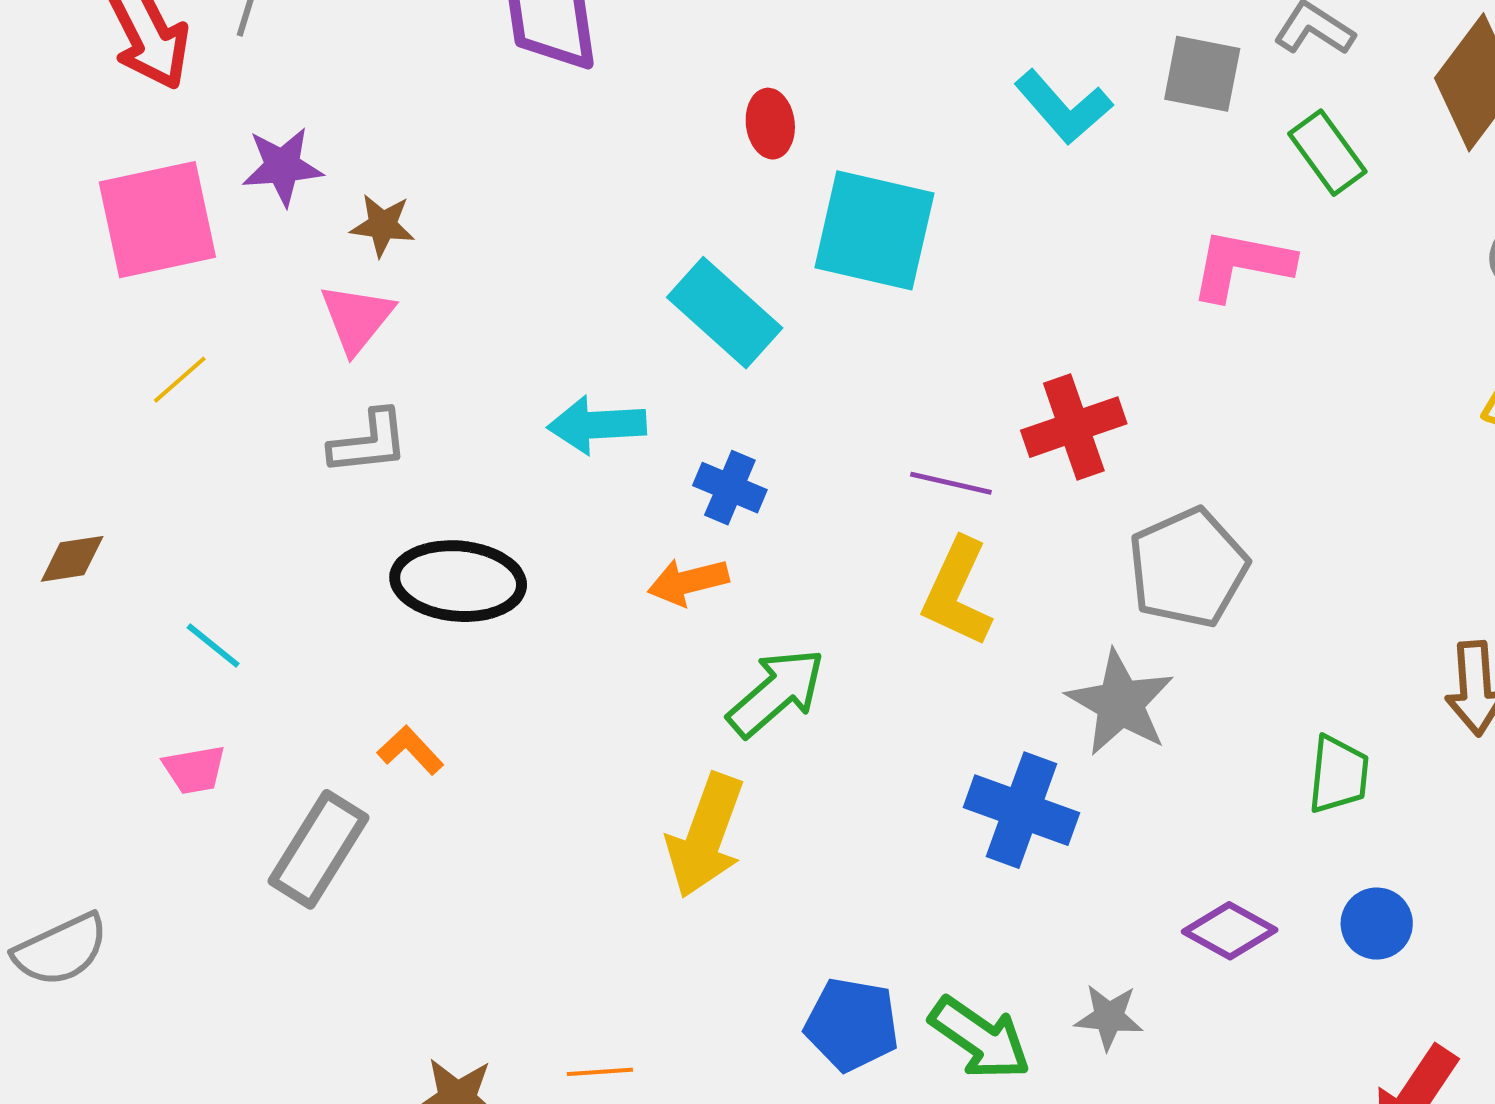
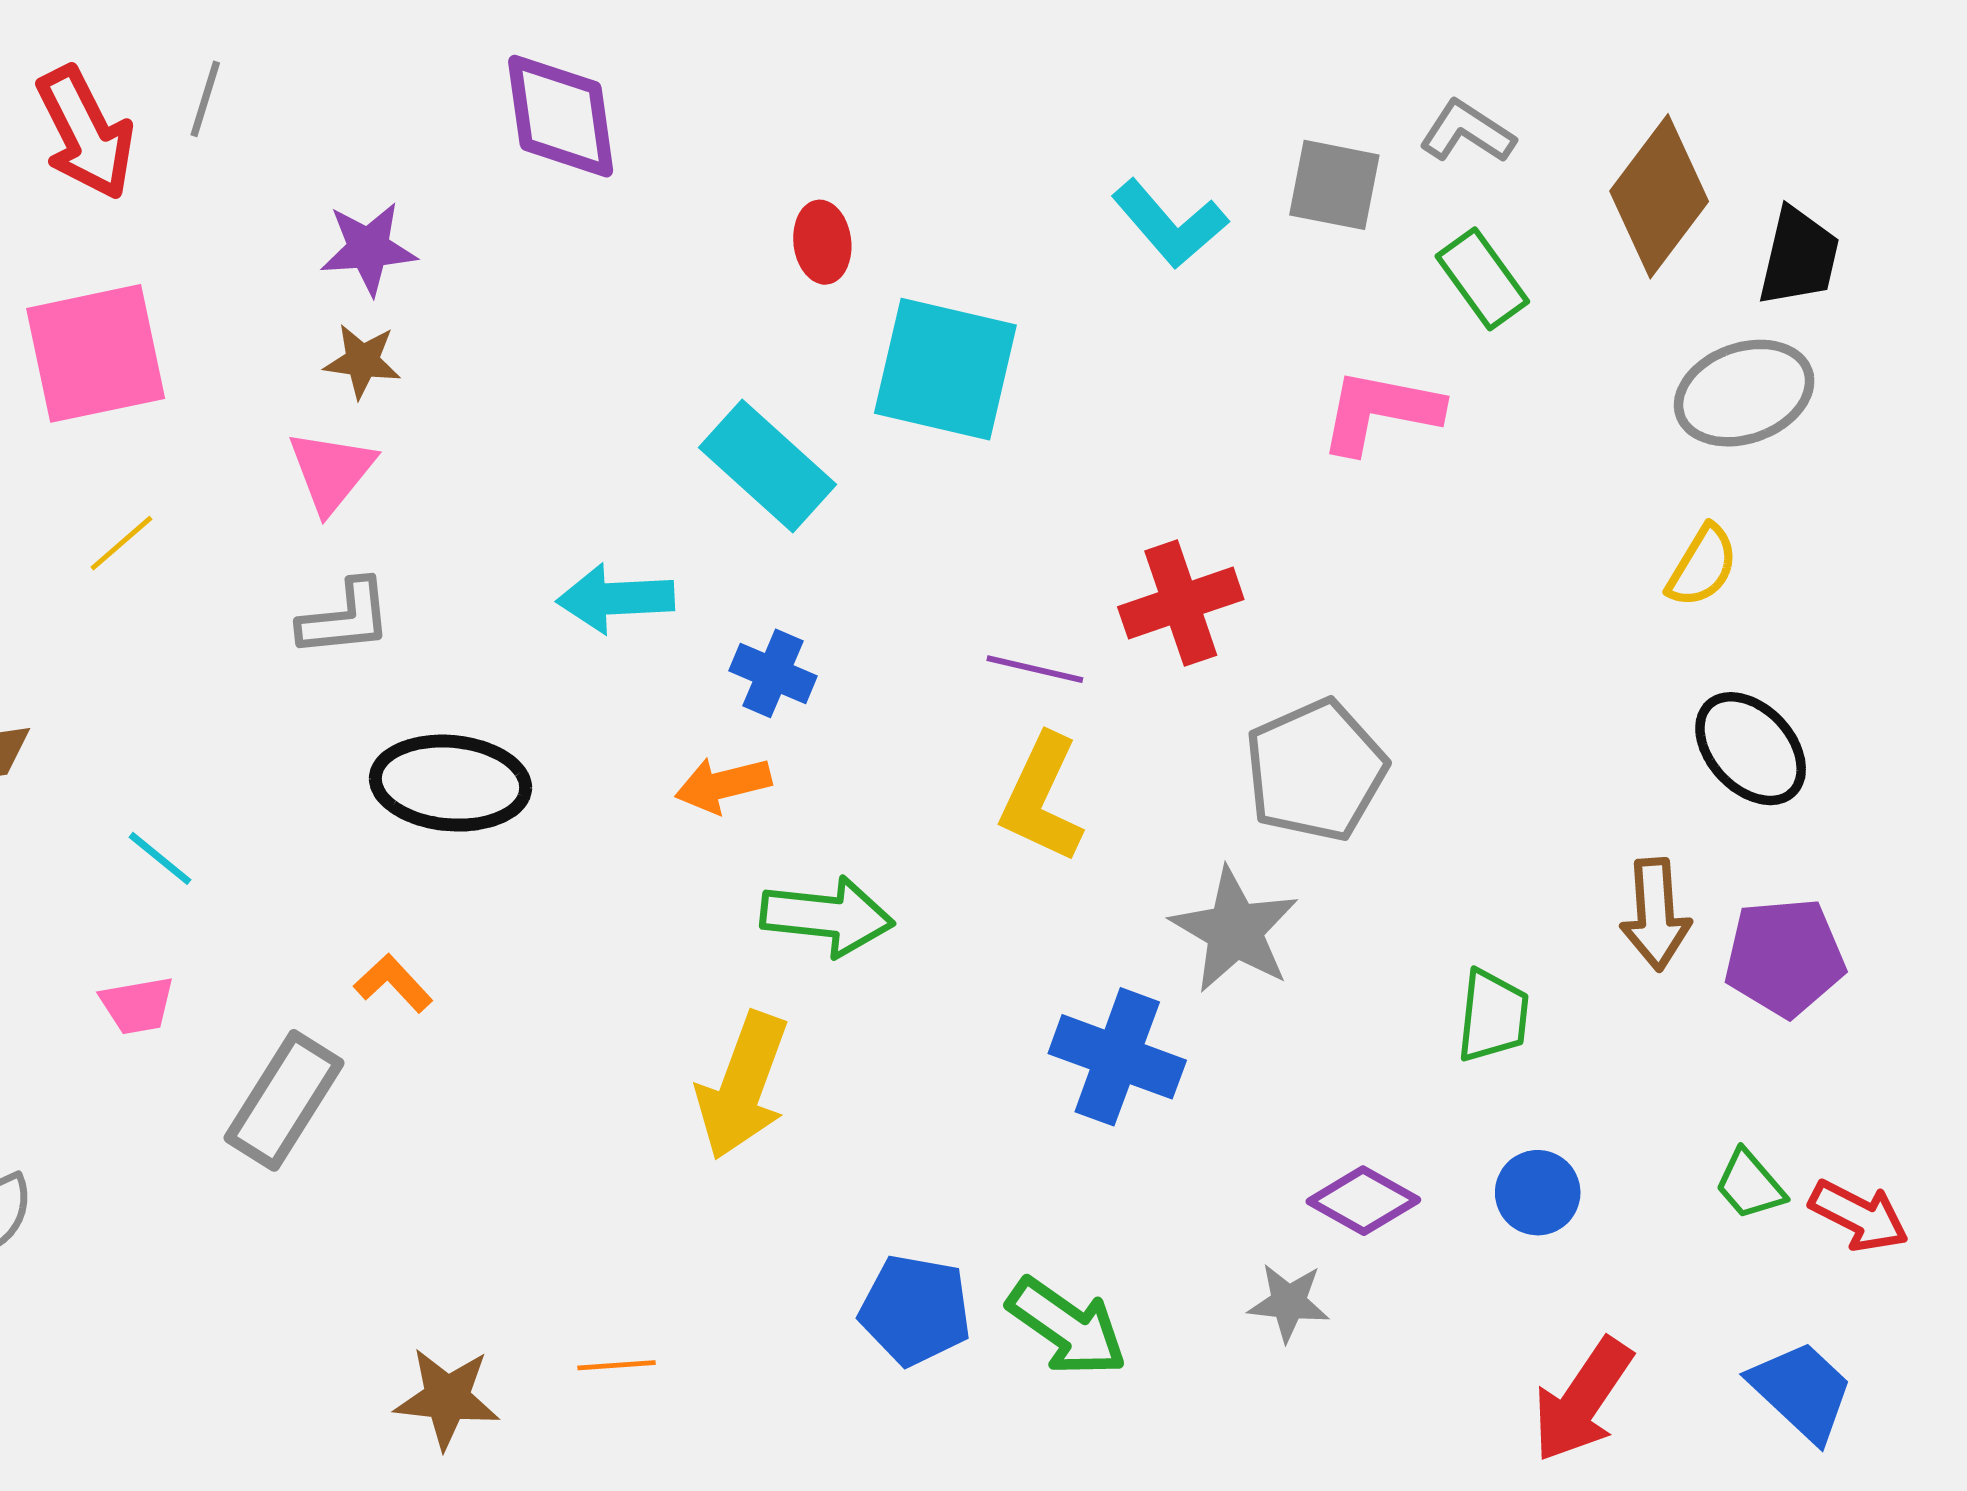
purple star: (282, 166) -> (368, 248), moved
green arrow: (776, 693) -> (827, 916), turned 47
gray star: (1109, 1017) -> (1289, 1302), moved

